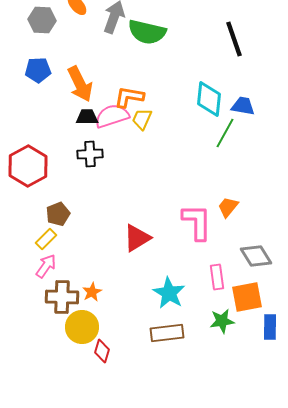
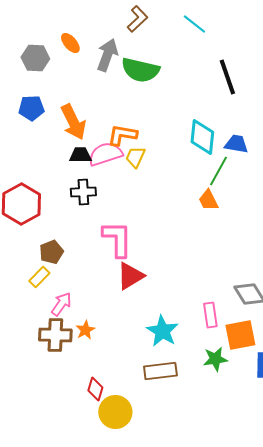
orange trapezoid: (228, 207) -> (208, 200), moved, turned -65
pink L-shape: (197, 222) -> (117, 239), moved
pink arrow: (46, 266) -> (61, 304), moved
yellow circle: (82, 327) -> (115, 412), moved

